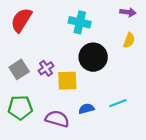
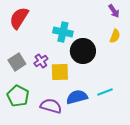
purple arrow: (128, 12) -> (114, 11), turned 48
cyan cross: (80, 22) -> (63, 32), moved
green pentagon: (20, 108) -> (18, 96), turned 30
blue semicircle: (86, 109) -> (77, 97), size x1.5

